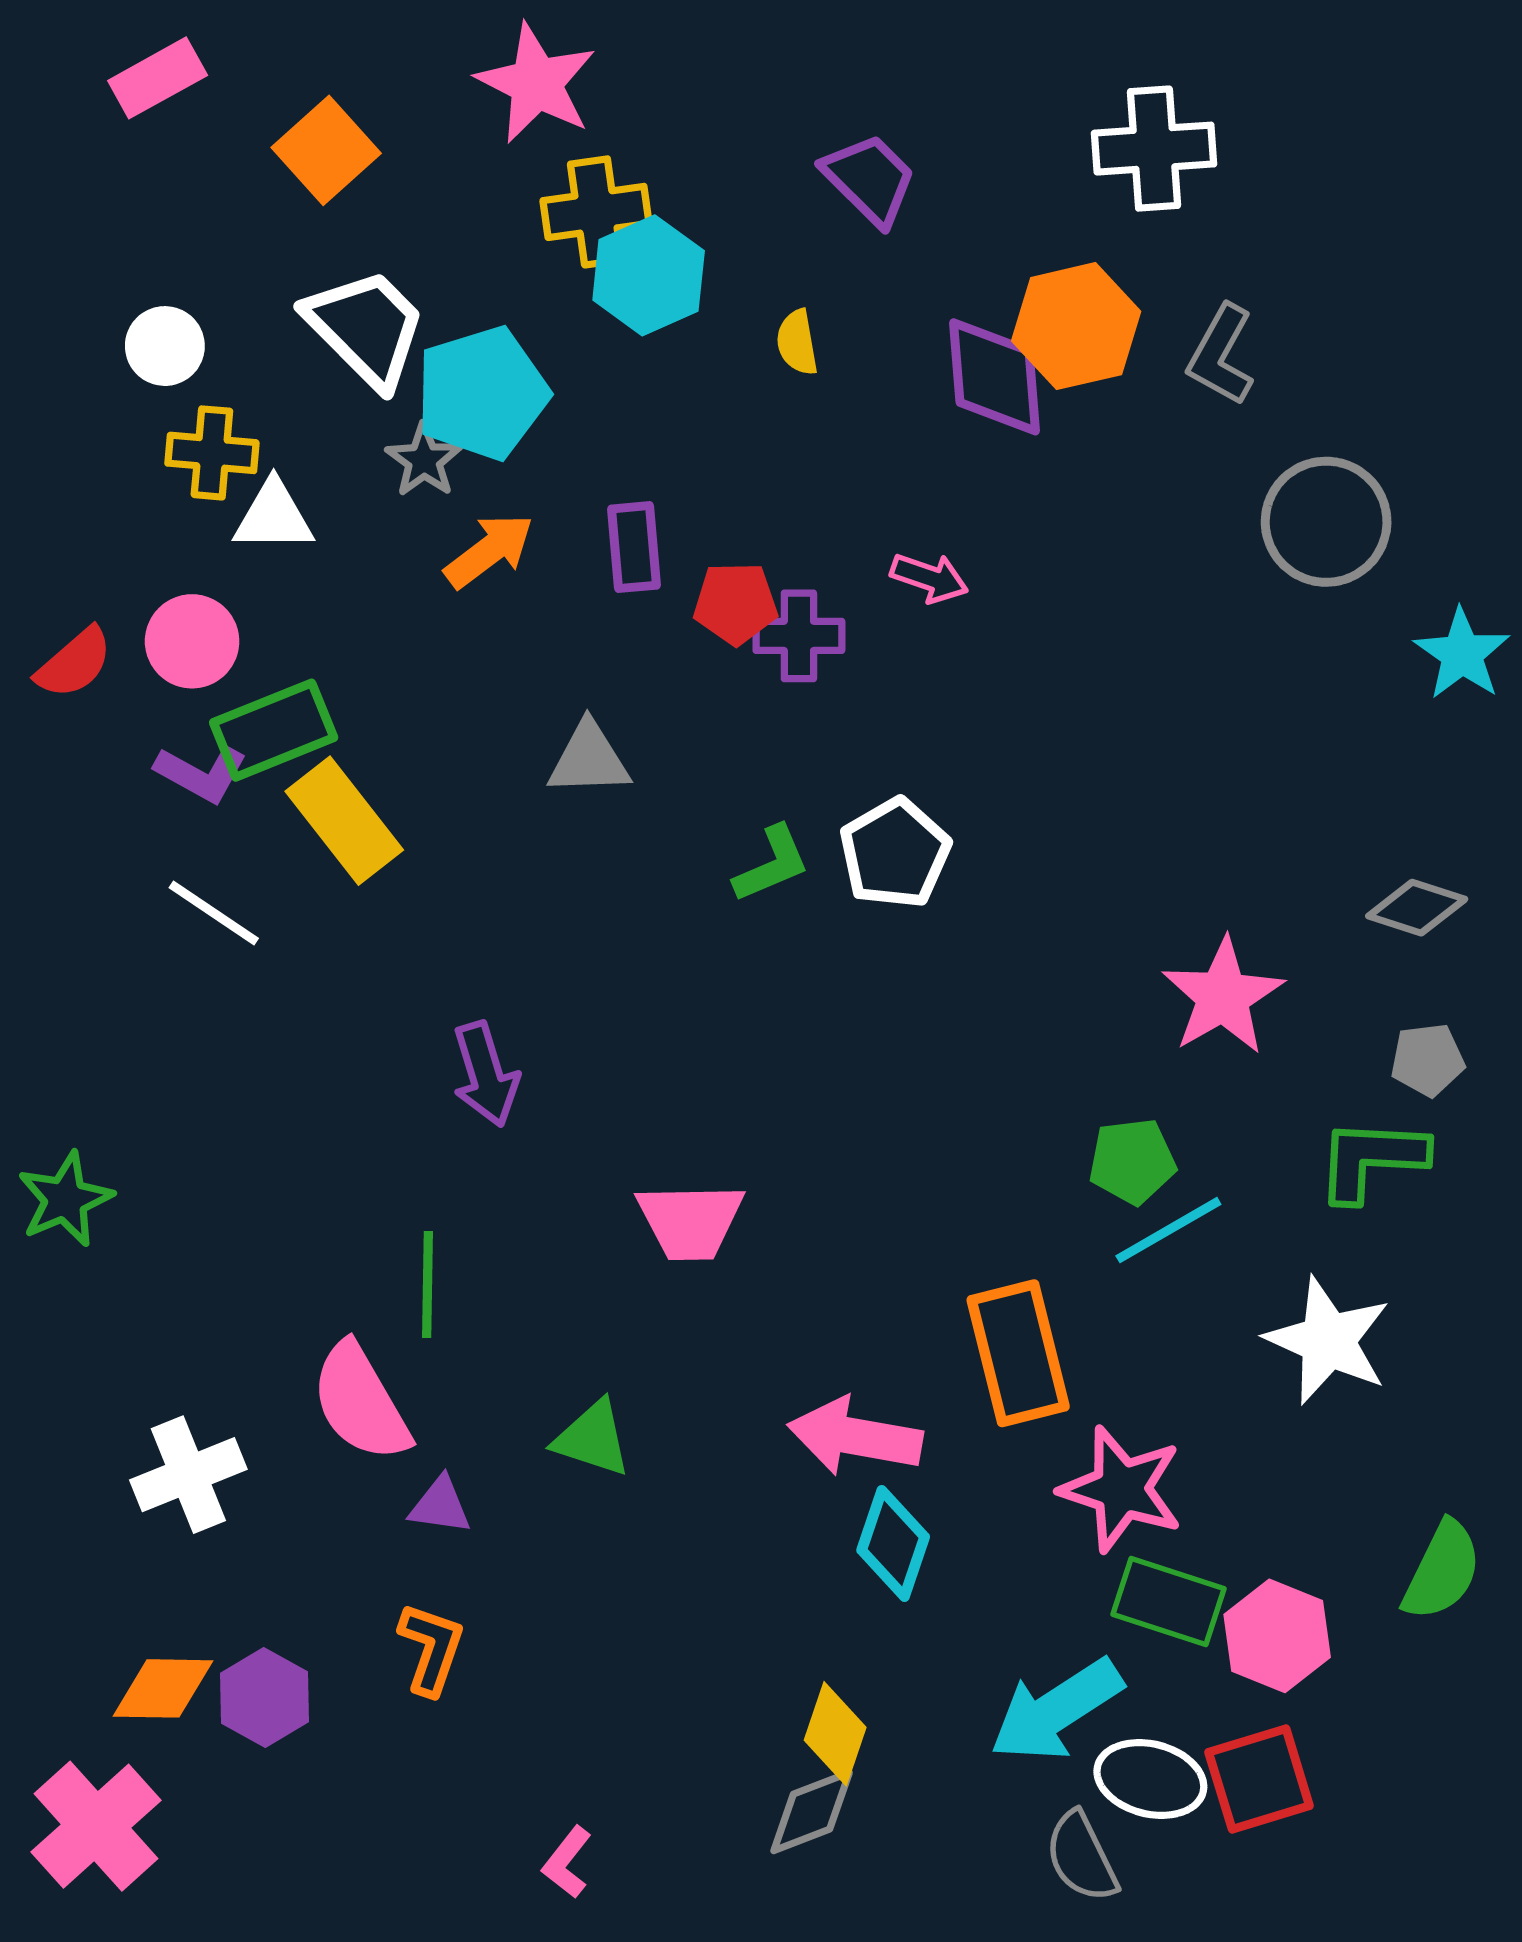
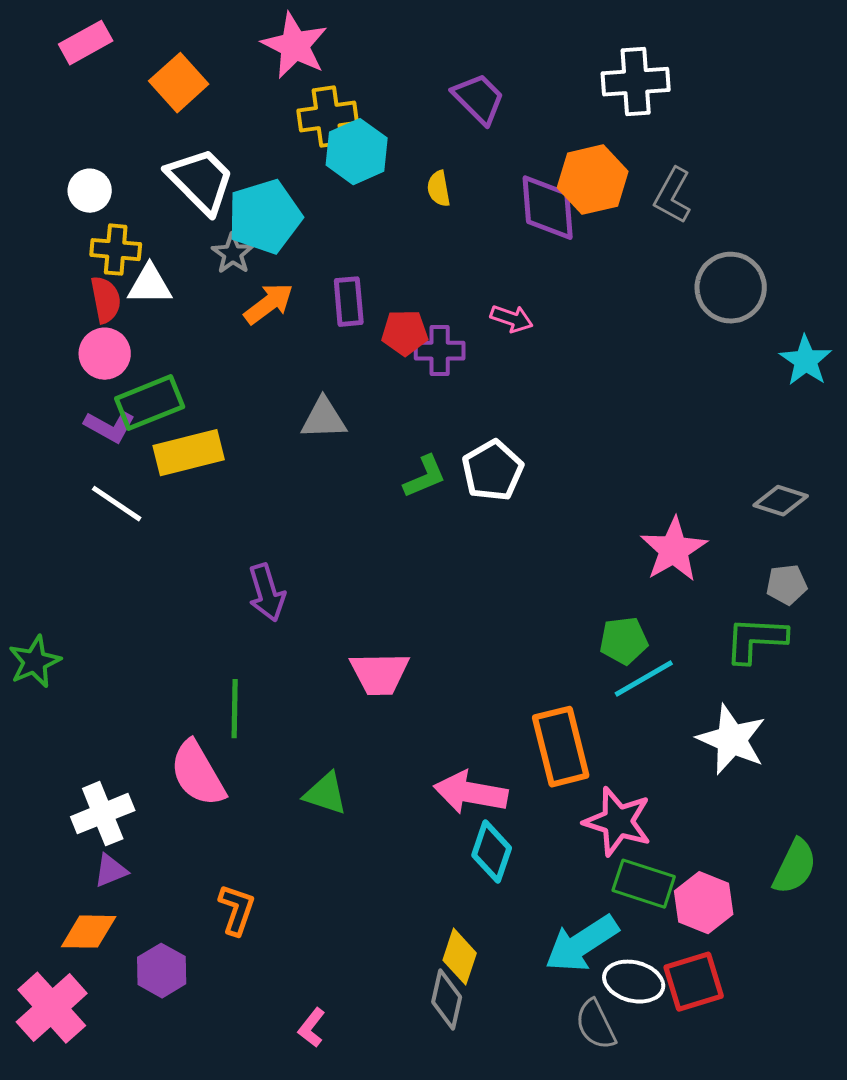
red semicircle: (74, 663) -> (106, 300), moved, turned -60
yellow rectangle: (344, 821) -> (189, 453), turned -66
purple triangle: (440, 1505) -> (111, 871), moved, turned -30
purple hexagon: (264, 1697) -> (162, 971), moved
gray diamond: (812, 1812) -> (447, 1000), turned -56

